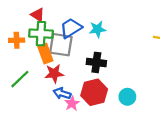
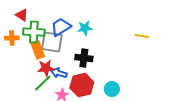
red triangle: (38, 15) -> (22, 15), moved
green line: (20, 79) -> (43, 83), moved
blue arrow: (62, 93) -> (59, 73), moved

